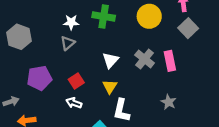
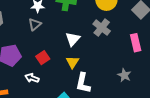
gray cross: (145, 59) -> (102, 28), moved
pink rectangle: (170, 61) -> (136, 43), moved
white arrow: (74, 103) -> (32, 78), moved

